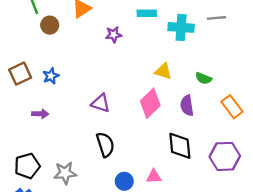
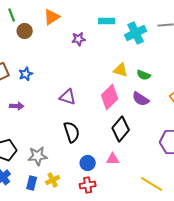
cyan cross: (181, 27) -> (136, 33), turned -30
green semicircle: (204, 78) -> (144, 75), moved
purple semicircle: (187, 106) -> (141, 99), turned -48
black diamond: (180, 146) -> (121, 129), moved, turned 45

